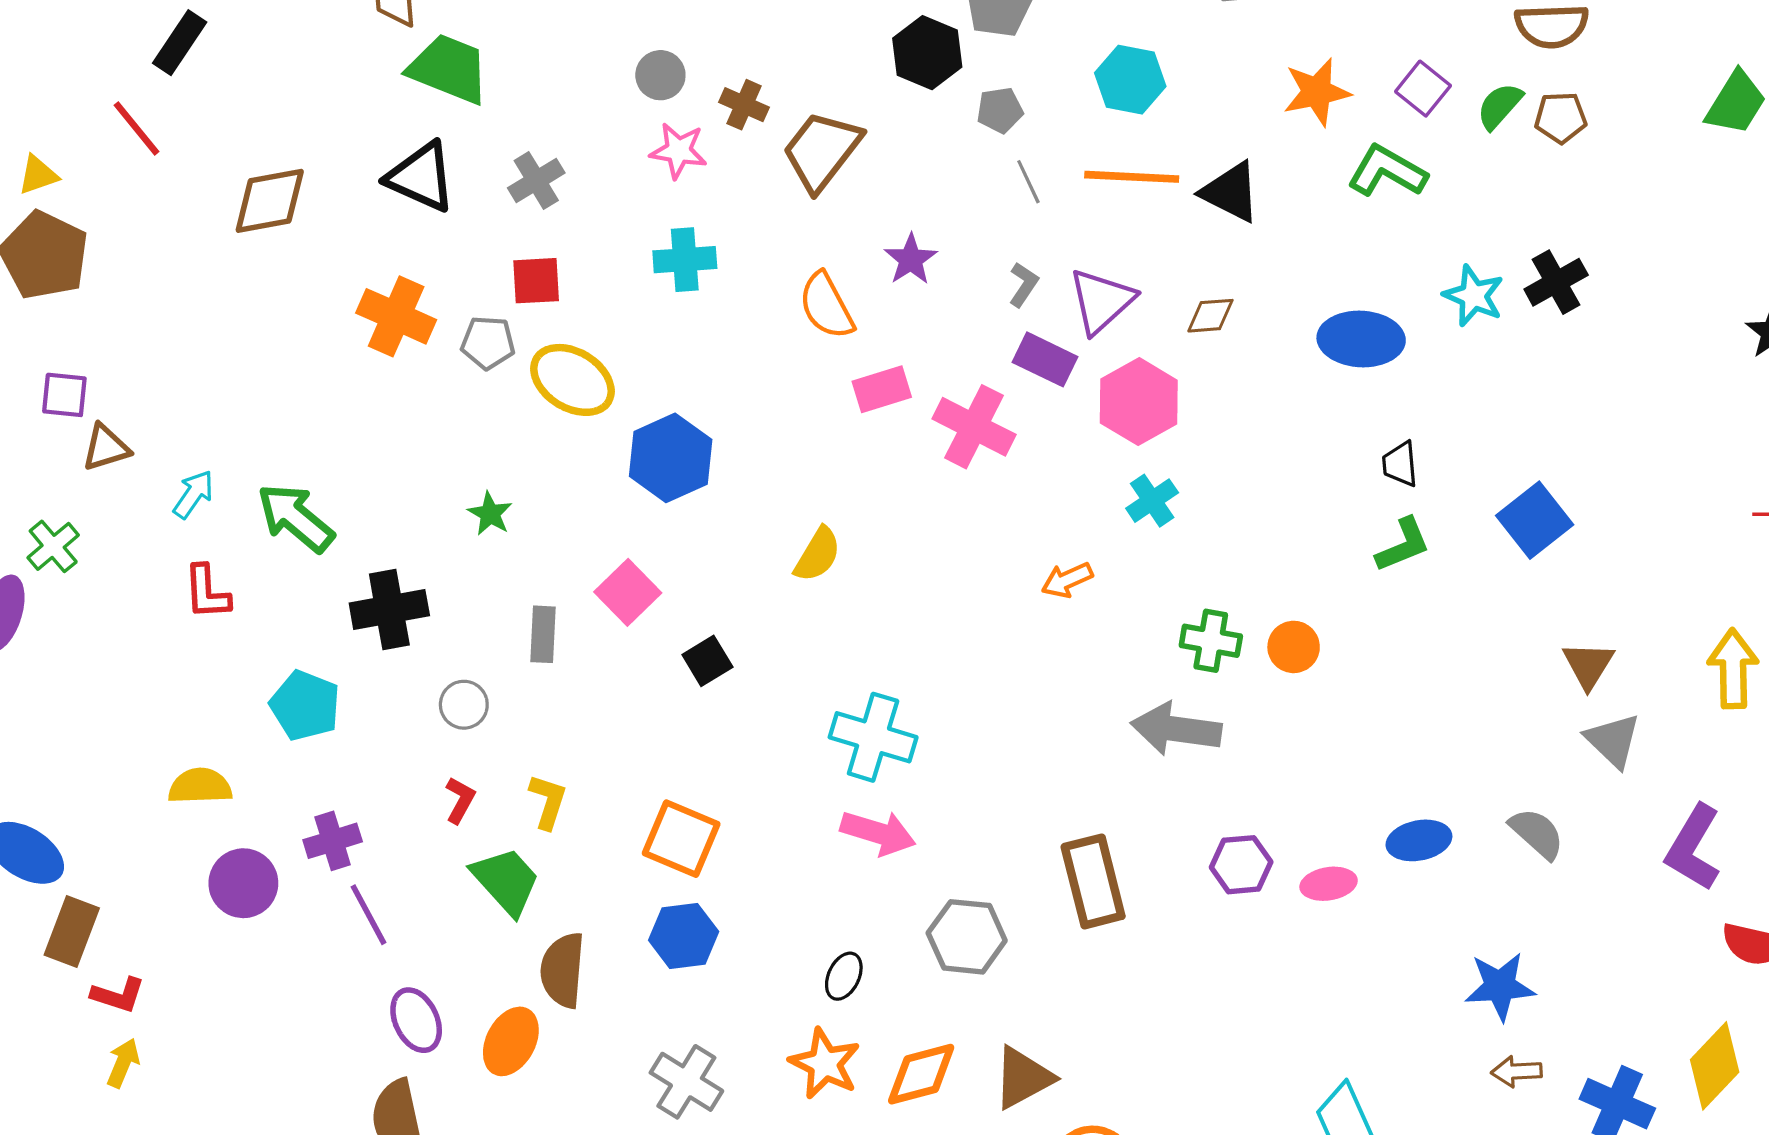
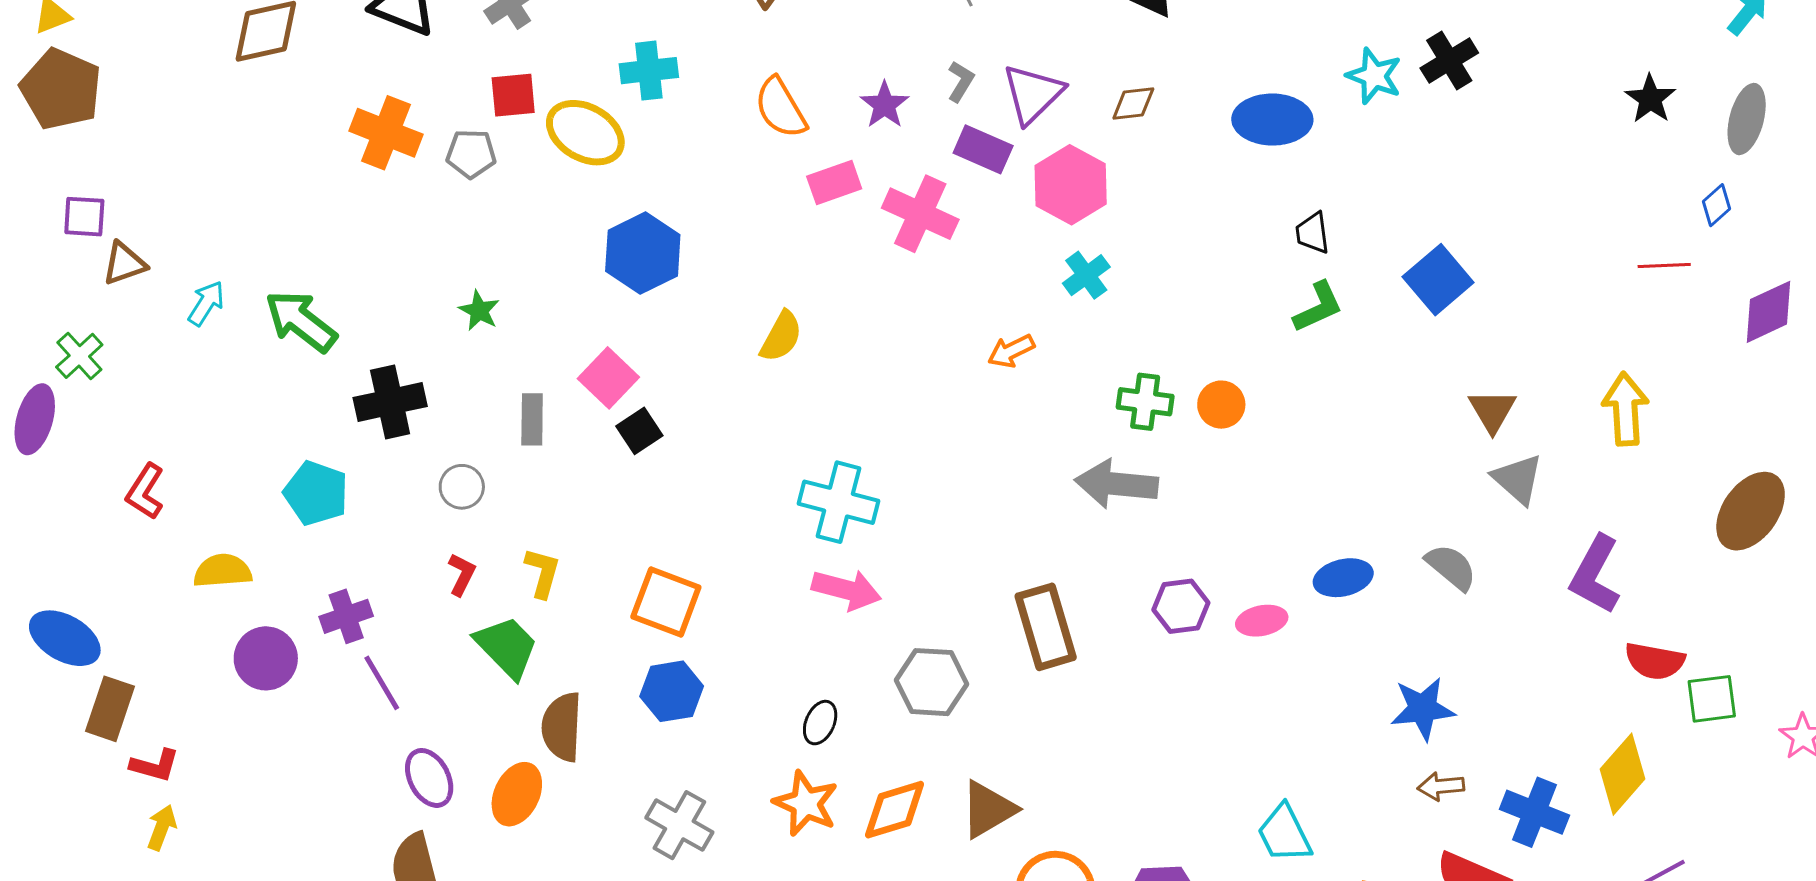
purple star: (911, 259) -> (885, 105), moved
yellow ellipse: (572, 380) -> (585, 133), moved
red L-shape: (207, 592) -> (145, 491), moved, turned 38
black square: (707, 661) -> (639, 431), moved

